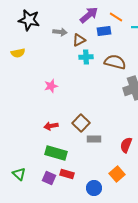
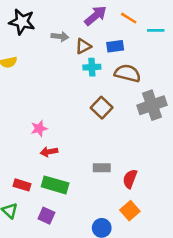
blue rectangle: (104, 31) -> (115, 46), moved
pink star: (51, 86) -> (39, 128), moved
brown square: (81, 123) -> (102, 108), moved
red semicircle: (126, 145) -> (130, 179), moved
red rectangle: (67, 174) -> (22, 185), moved

